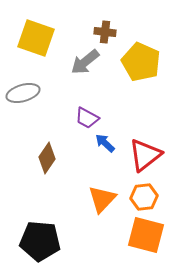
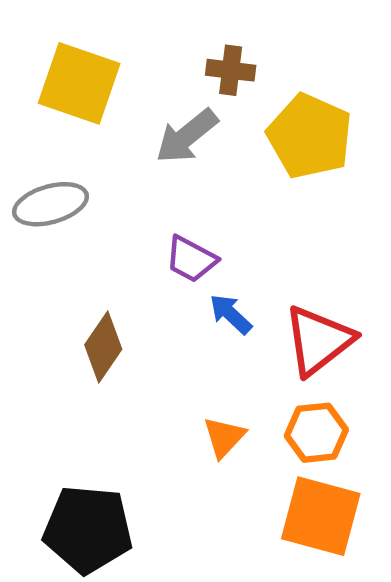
orange triangle: (102, 199) -> (224, 437), size x0.7

